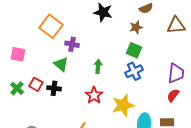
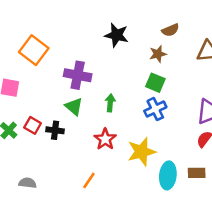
orange square: (51, 26) -> (34, 50), moved
purple cross: (72, 44) -> (78, 75), size x1.5
green triangle: (61, 64) -> (74, 107), moved

